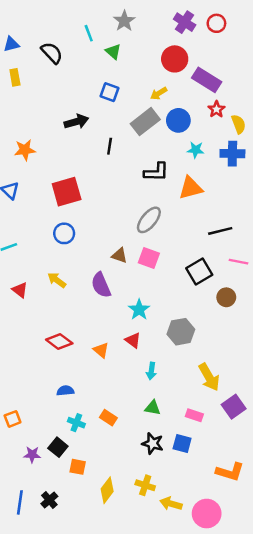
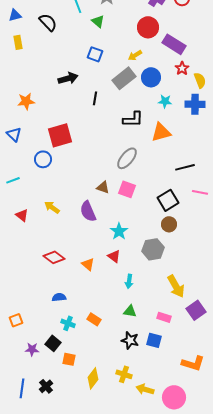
blue circle: (64, 233) -> (43, 159), moved
brown circle: (226, 297) -> (169, 224), moved

